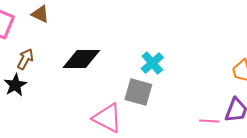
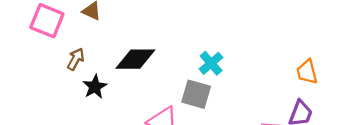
black star: (15, 85) -> (95, 87), moved

